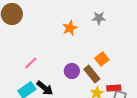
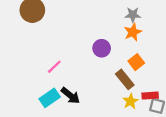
orange star: (70, 28) -> (133, 32), moved
purple circle: (72, 71) -> (102, 48), moved

